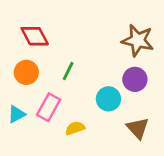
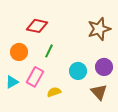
red diamond: (35, 36) -> (37, 26), moved, turned -50
brown star: (138, 40) -> (99, 29), turned -30
purple circle: (135, 79) -> (104, 67), moved

